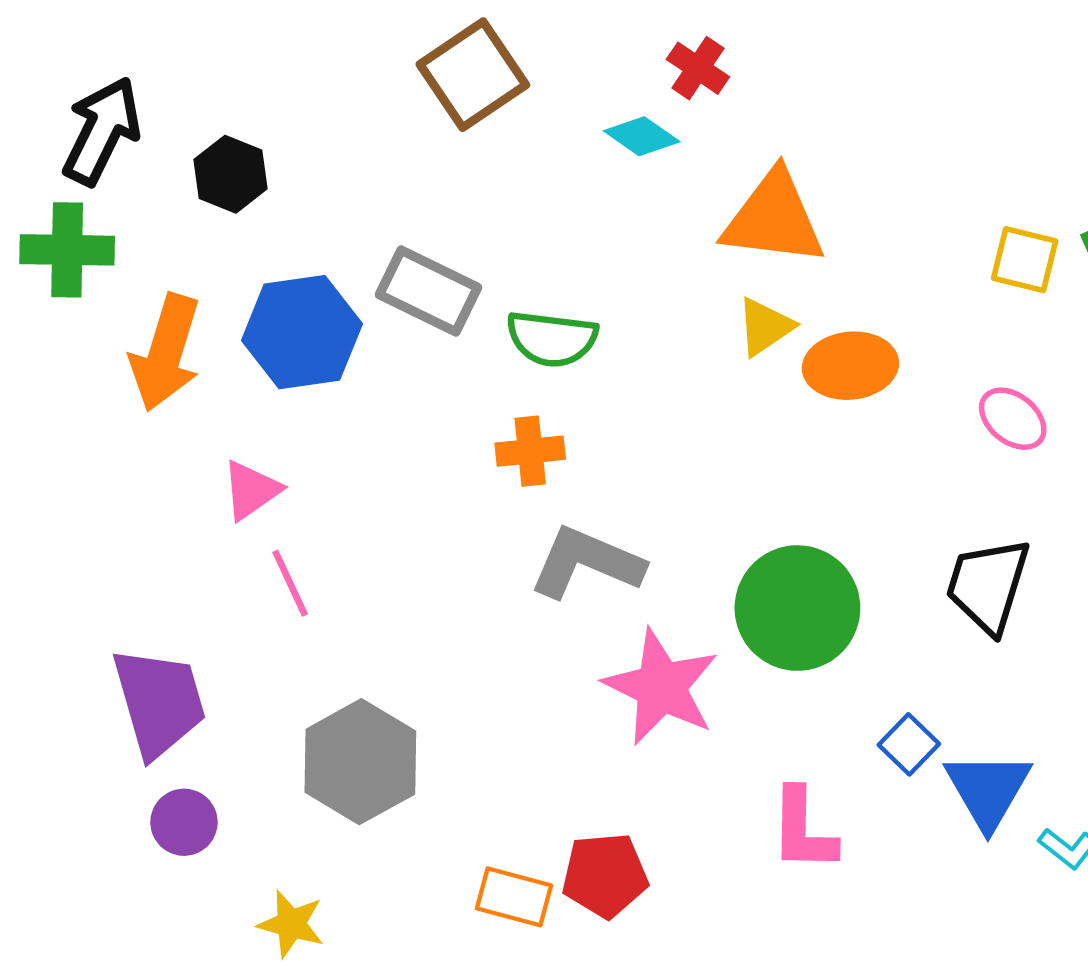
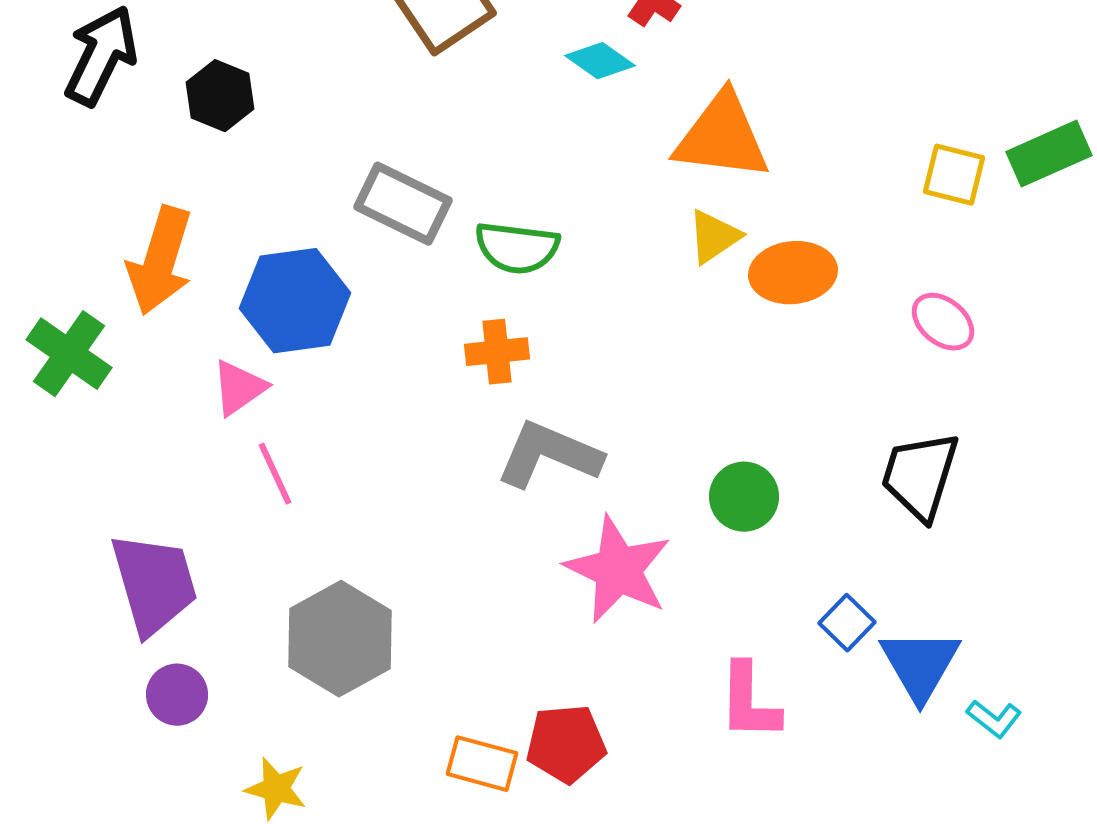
green cross: (67, 250) -> (69, 354), moved, turned 34
blue hexagon: (302, 332) -> (295, 301), moved
green circle: (797, 608) -> (744, 497), size x0.6

